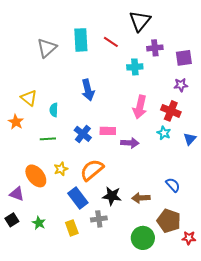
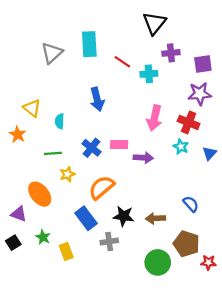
red line: (111, 42) -> (122, 62), moved
purple star: (181, 85) -> (200, 94), size x1.5
yellow star: (61, 169) -> (67, 174), moved
green star: (39, 223) -> (43, 237), moved
yellow rectangle: (72, 228) -> (66, 251), moved

